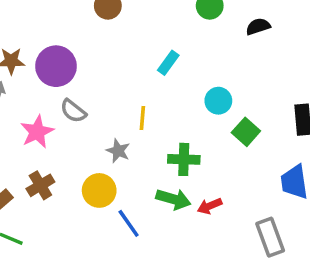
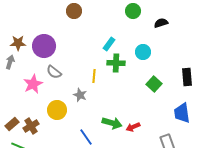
cyan circle: (218, 101) -> (143, 52), moved
green cross: (184, 159) -> (116, 63), moved
brown cross: (40, 185) -> (31, 126), moved
yellow circle: (99, 190) -> (57, 110), moved

